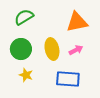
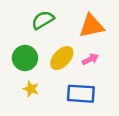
green semicircle: (24, 17) -> (43, 20), moved
yellow ellipse: (52, 49) -> (62, 58), turned 55

